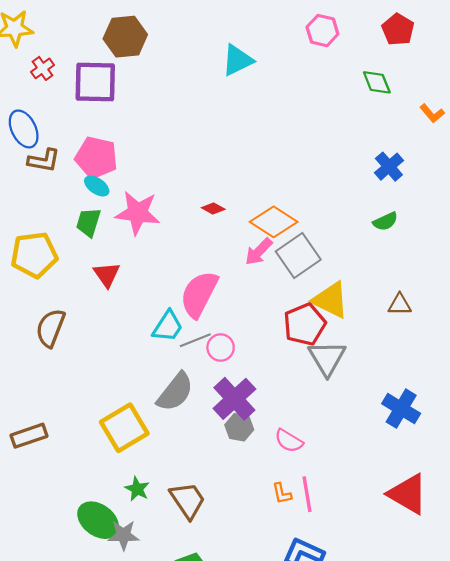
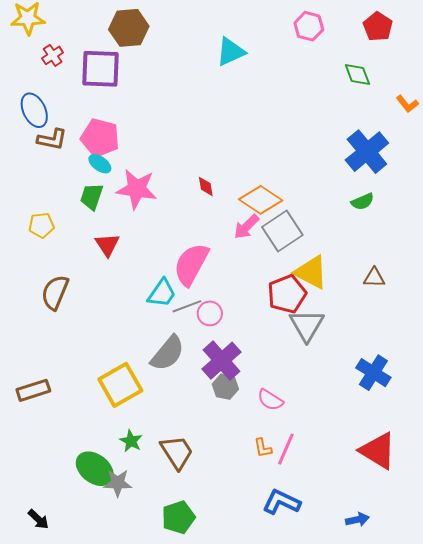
blue cross: (389, 167) -> (367, 152), size x1.6
red diamond: (213, 208) -> (206, 186), turned 50
yellow pentagon: (34, 255) -> (41, 225), size x0.6
pink line: (307, 494) -> (286, 449), turned 32

